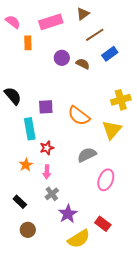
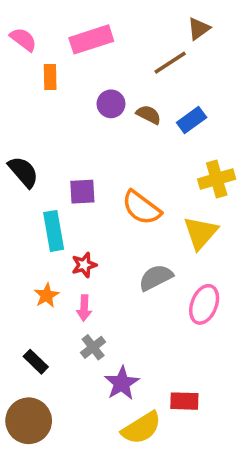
brown triangle: (83, 14) -> (199, 29), moved
blue rectangle: (110, 54) -> (192, 120), moved
pink ellipse: (106, 180) -> (204, 304), moved
red rectangle: (103, 224) -> (184, 401), turned -35
brown circle: (28, 230) -> (29, 421), moved, size x1.6

